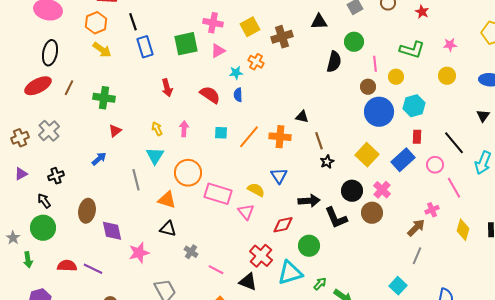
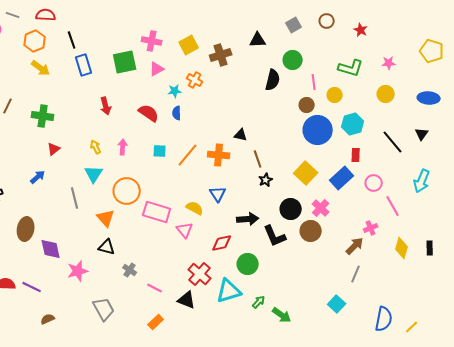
black line: (454, 143) -> (393, 142), moved
orange triangle: (167, 200) -> (106, 218), turned 30

